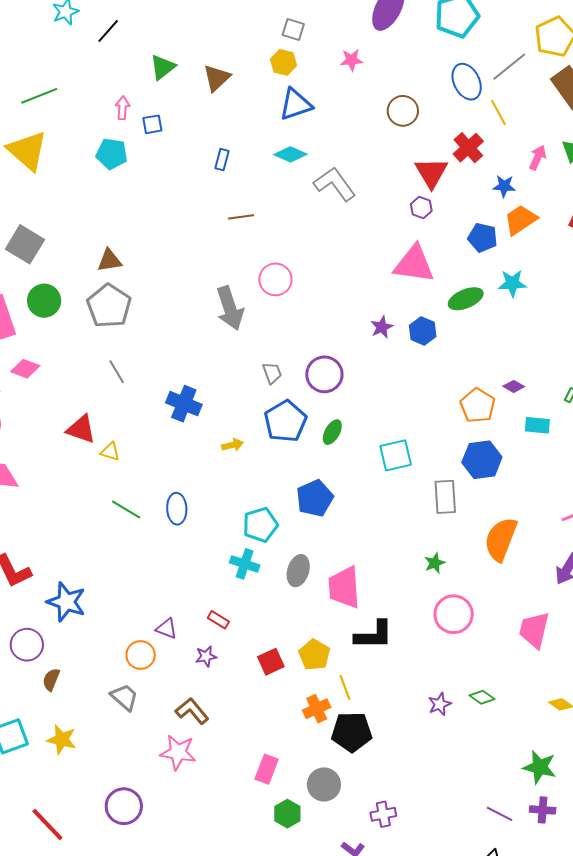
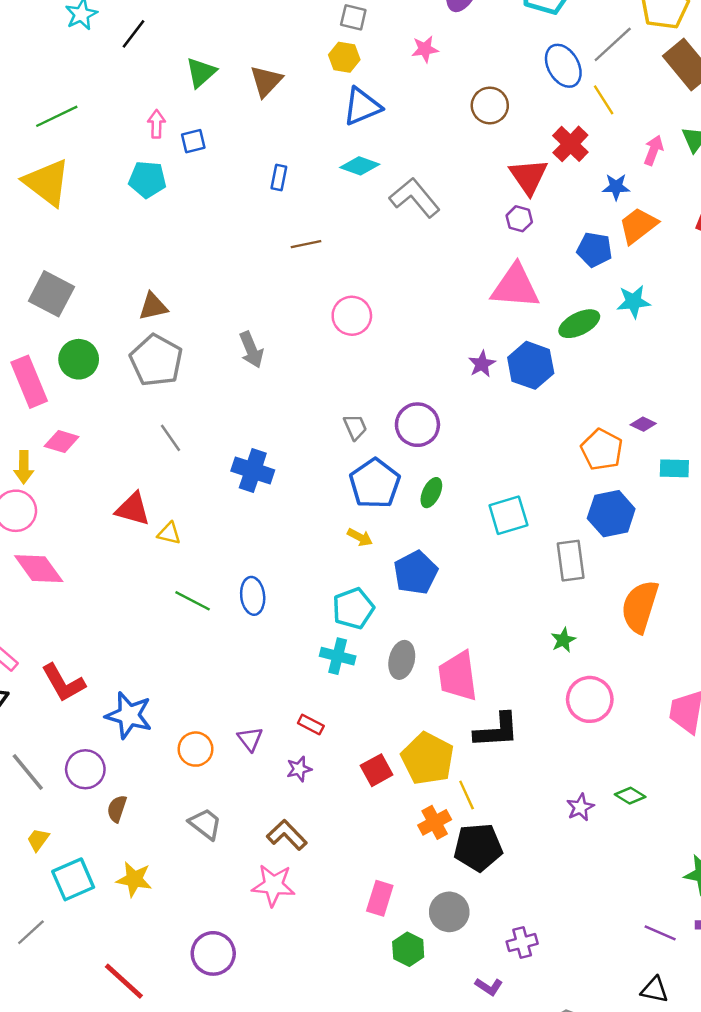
gray arrow: (230, 308) -> (251, 350), moved, size x0.7
blue hexagon: (423, 331) -> (531, 365), size x1.4
yellow arrow: (232, 445) -> (360, 537), moved, turned 45
purple triangle: (167, 628) -> (250, 739), turned 35
orange circle: (141, 655) -> (195, 749), moved
yellow pentagon: (314, 655) -> (428, 759), size x1.4

